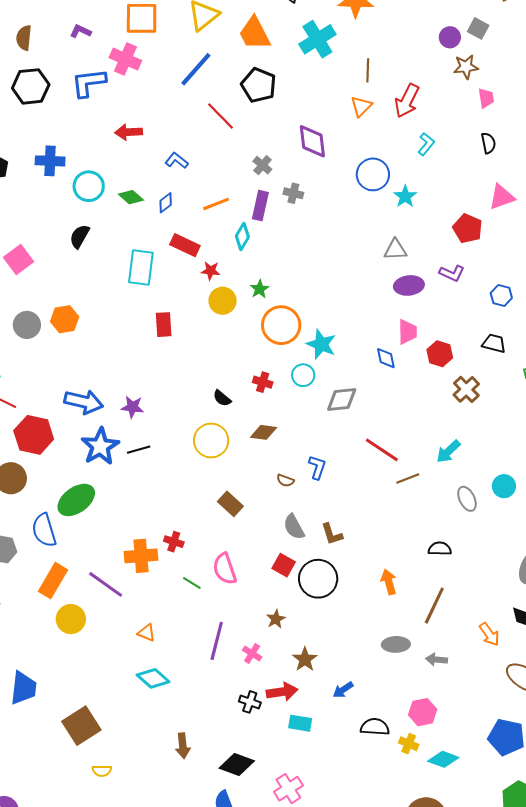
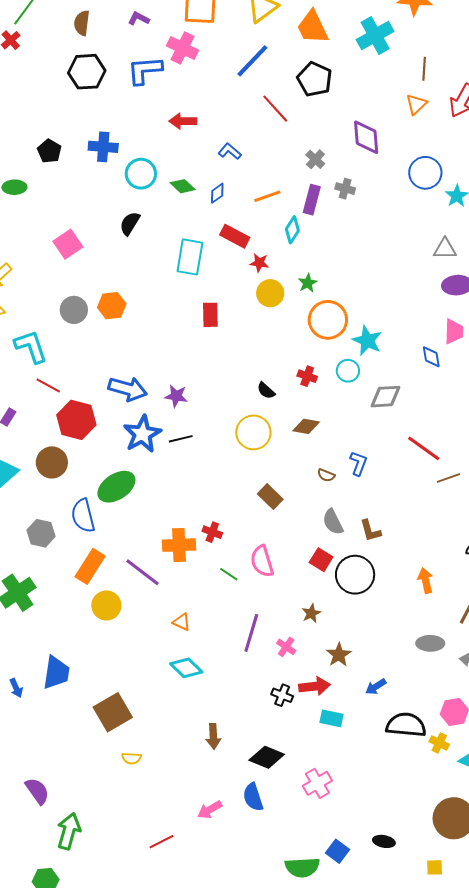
black semicircle: (375, 727) -> (406, 725), size x1.4

